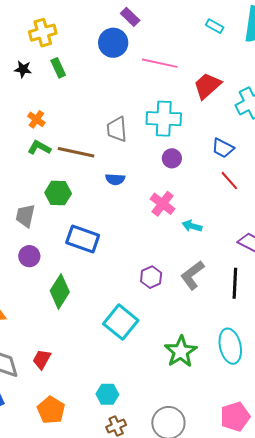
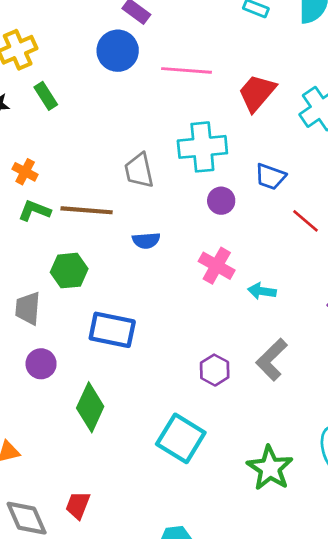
blue trapezoid: (223, 148) -> (270, 177), moved

